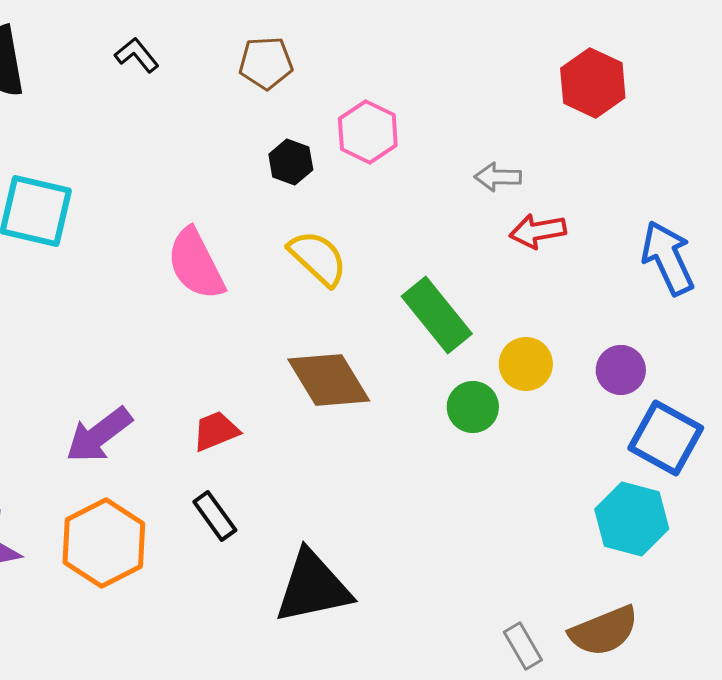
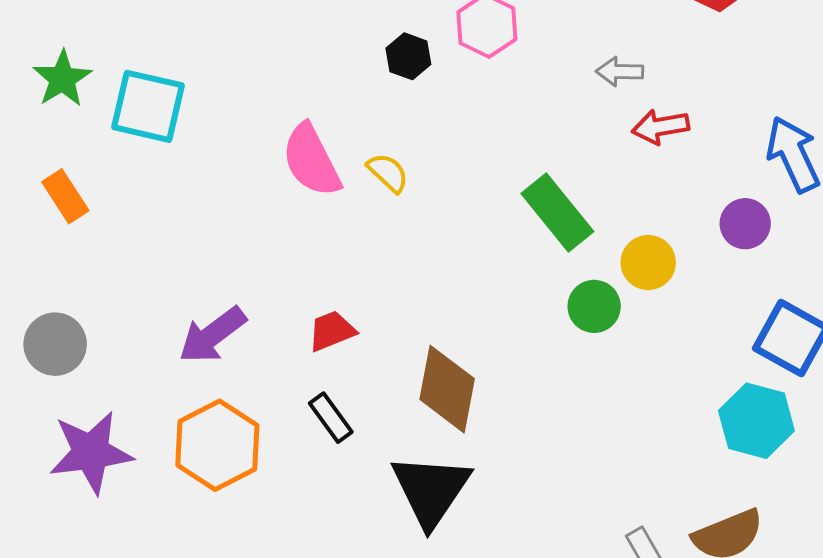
yellow semicircle: (318, 258) -> (388, 173), moved, size x0.7
purple circle: (621, 370) -> (745, 224), moved
brown diamond: (329, 380) -> (447, 389), moved, turned 42
black triangle: (313, 587) -> (431, 490), turned -44

